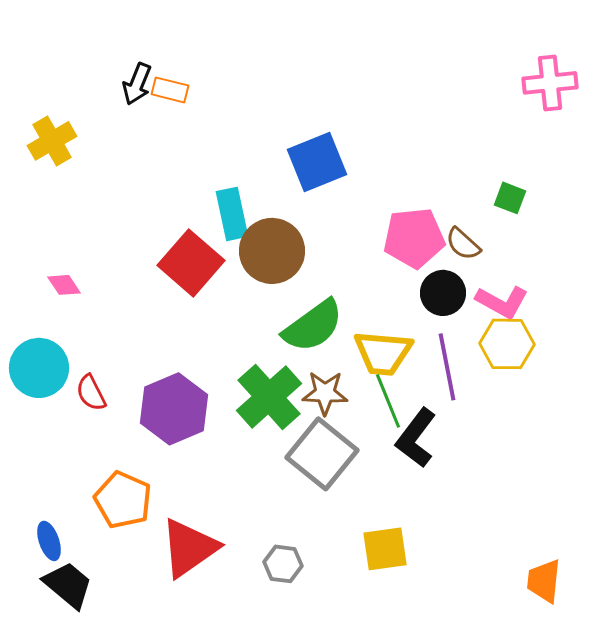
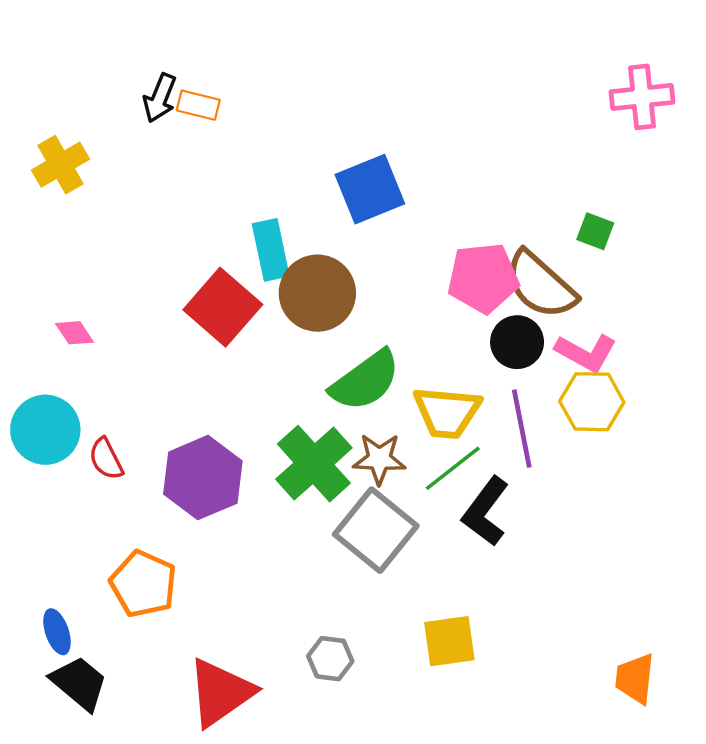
brown semicircle: (463, 244) -> (540, 285), size x1.8
green line: (388, 401) -> (453, 468), turned 74
red triangle: (189, 548) -> (220, 692), moved

